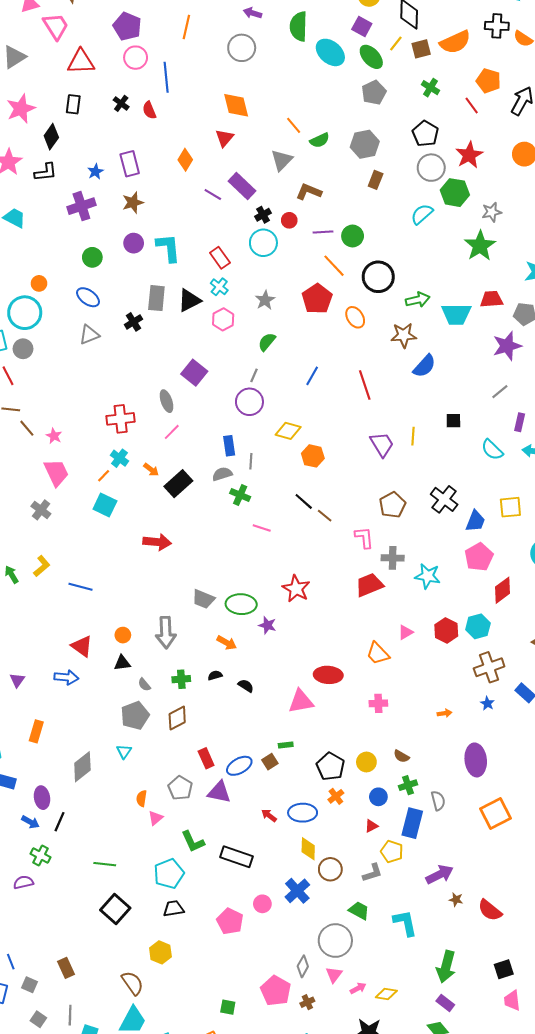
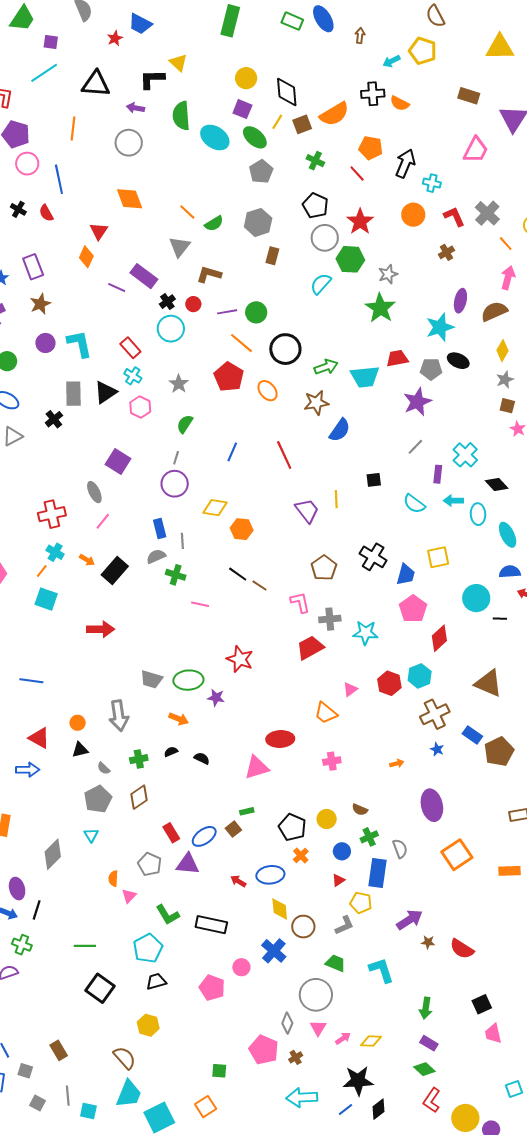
red triangle: (224, 138) -> (99, 231), moved
green arrow: (446, 967) -> (426, 1008), size x0.7

